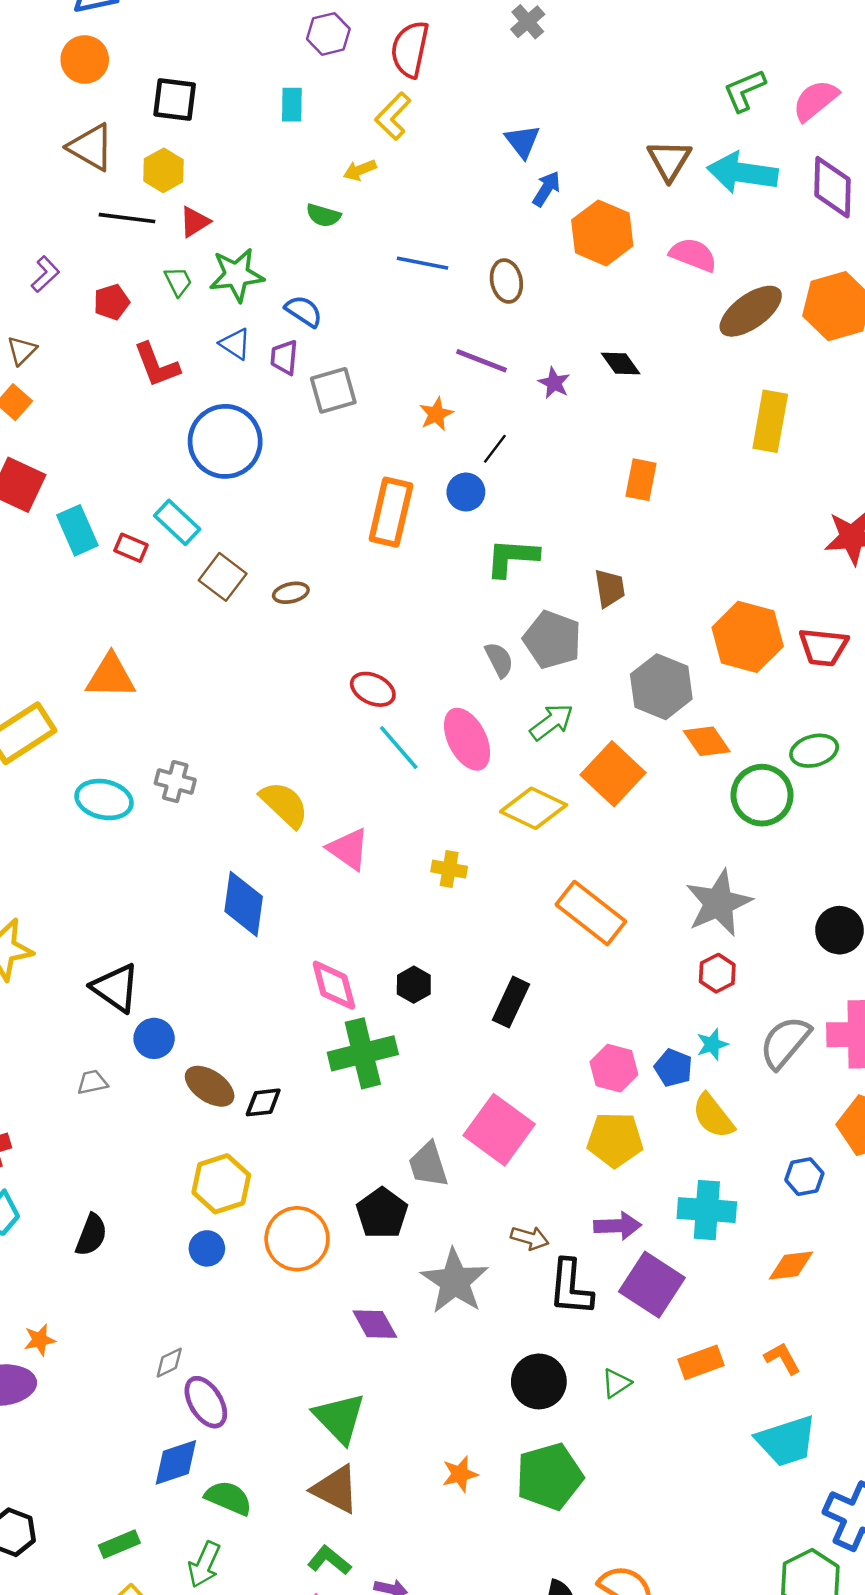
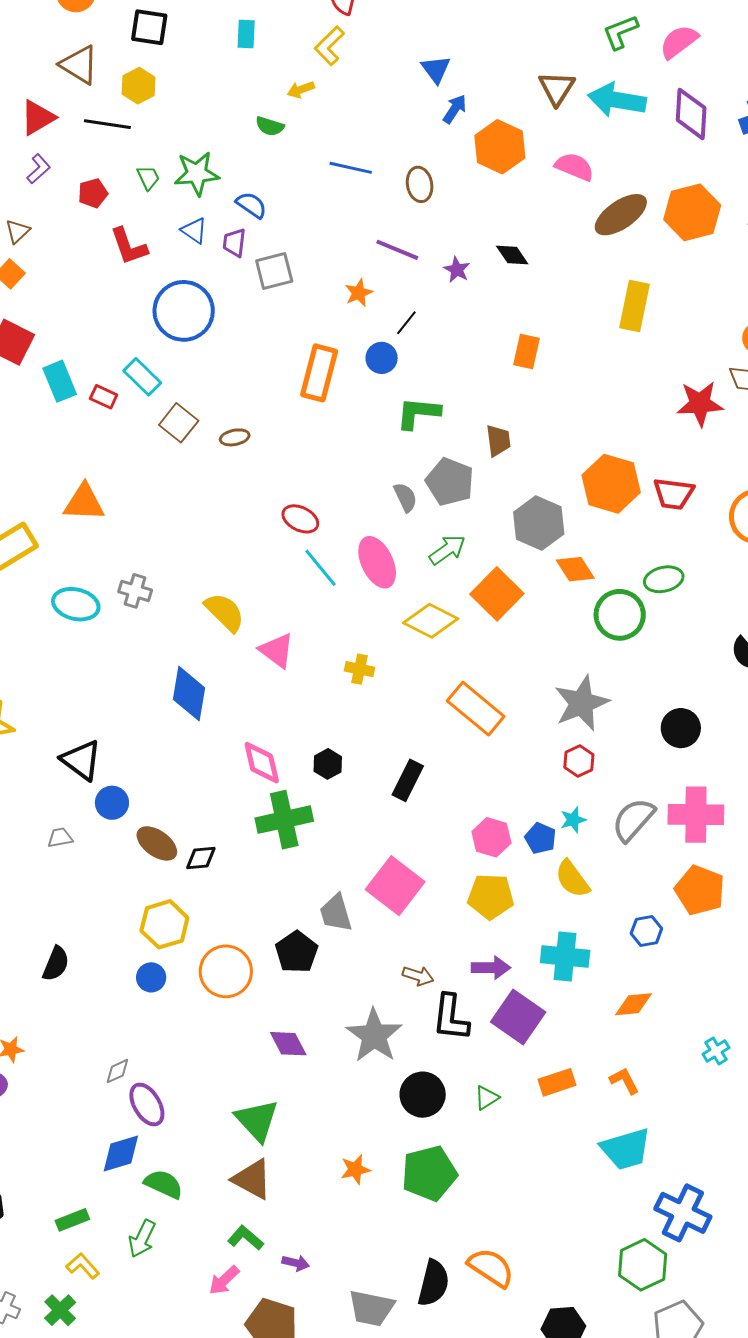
red triangle: (195, 222) -> (38, 118), moved, size x1.4
gray star: (455, 1281) -> (374, 1036), moved

